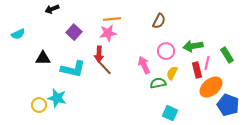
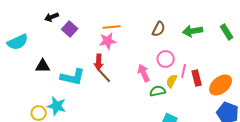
purple square: (74, 32) -> (70, 29), moved
cyan semicircle: (18, 34) -> (18, 42), size x1.5
green arrow: (193, 46) -> (193, 31), moved
green rectangle: (227, 55) -> (227, 32), moved
pink line: (207, 63) -> (184, 71), moved
orange ellipse: (211, 87) -> (221, 85), moved

